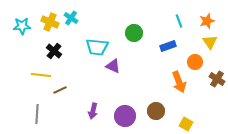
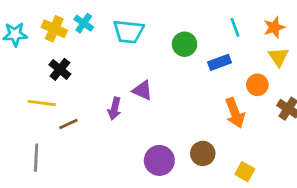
green circle: (134, 33) -> (185, 44), moved
cyan trapezoid: (97, 47) -> (129, 32), moved
purple arrow: (93, 111) -> (115, 109), moved

